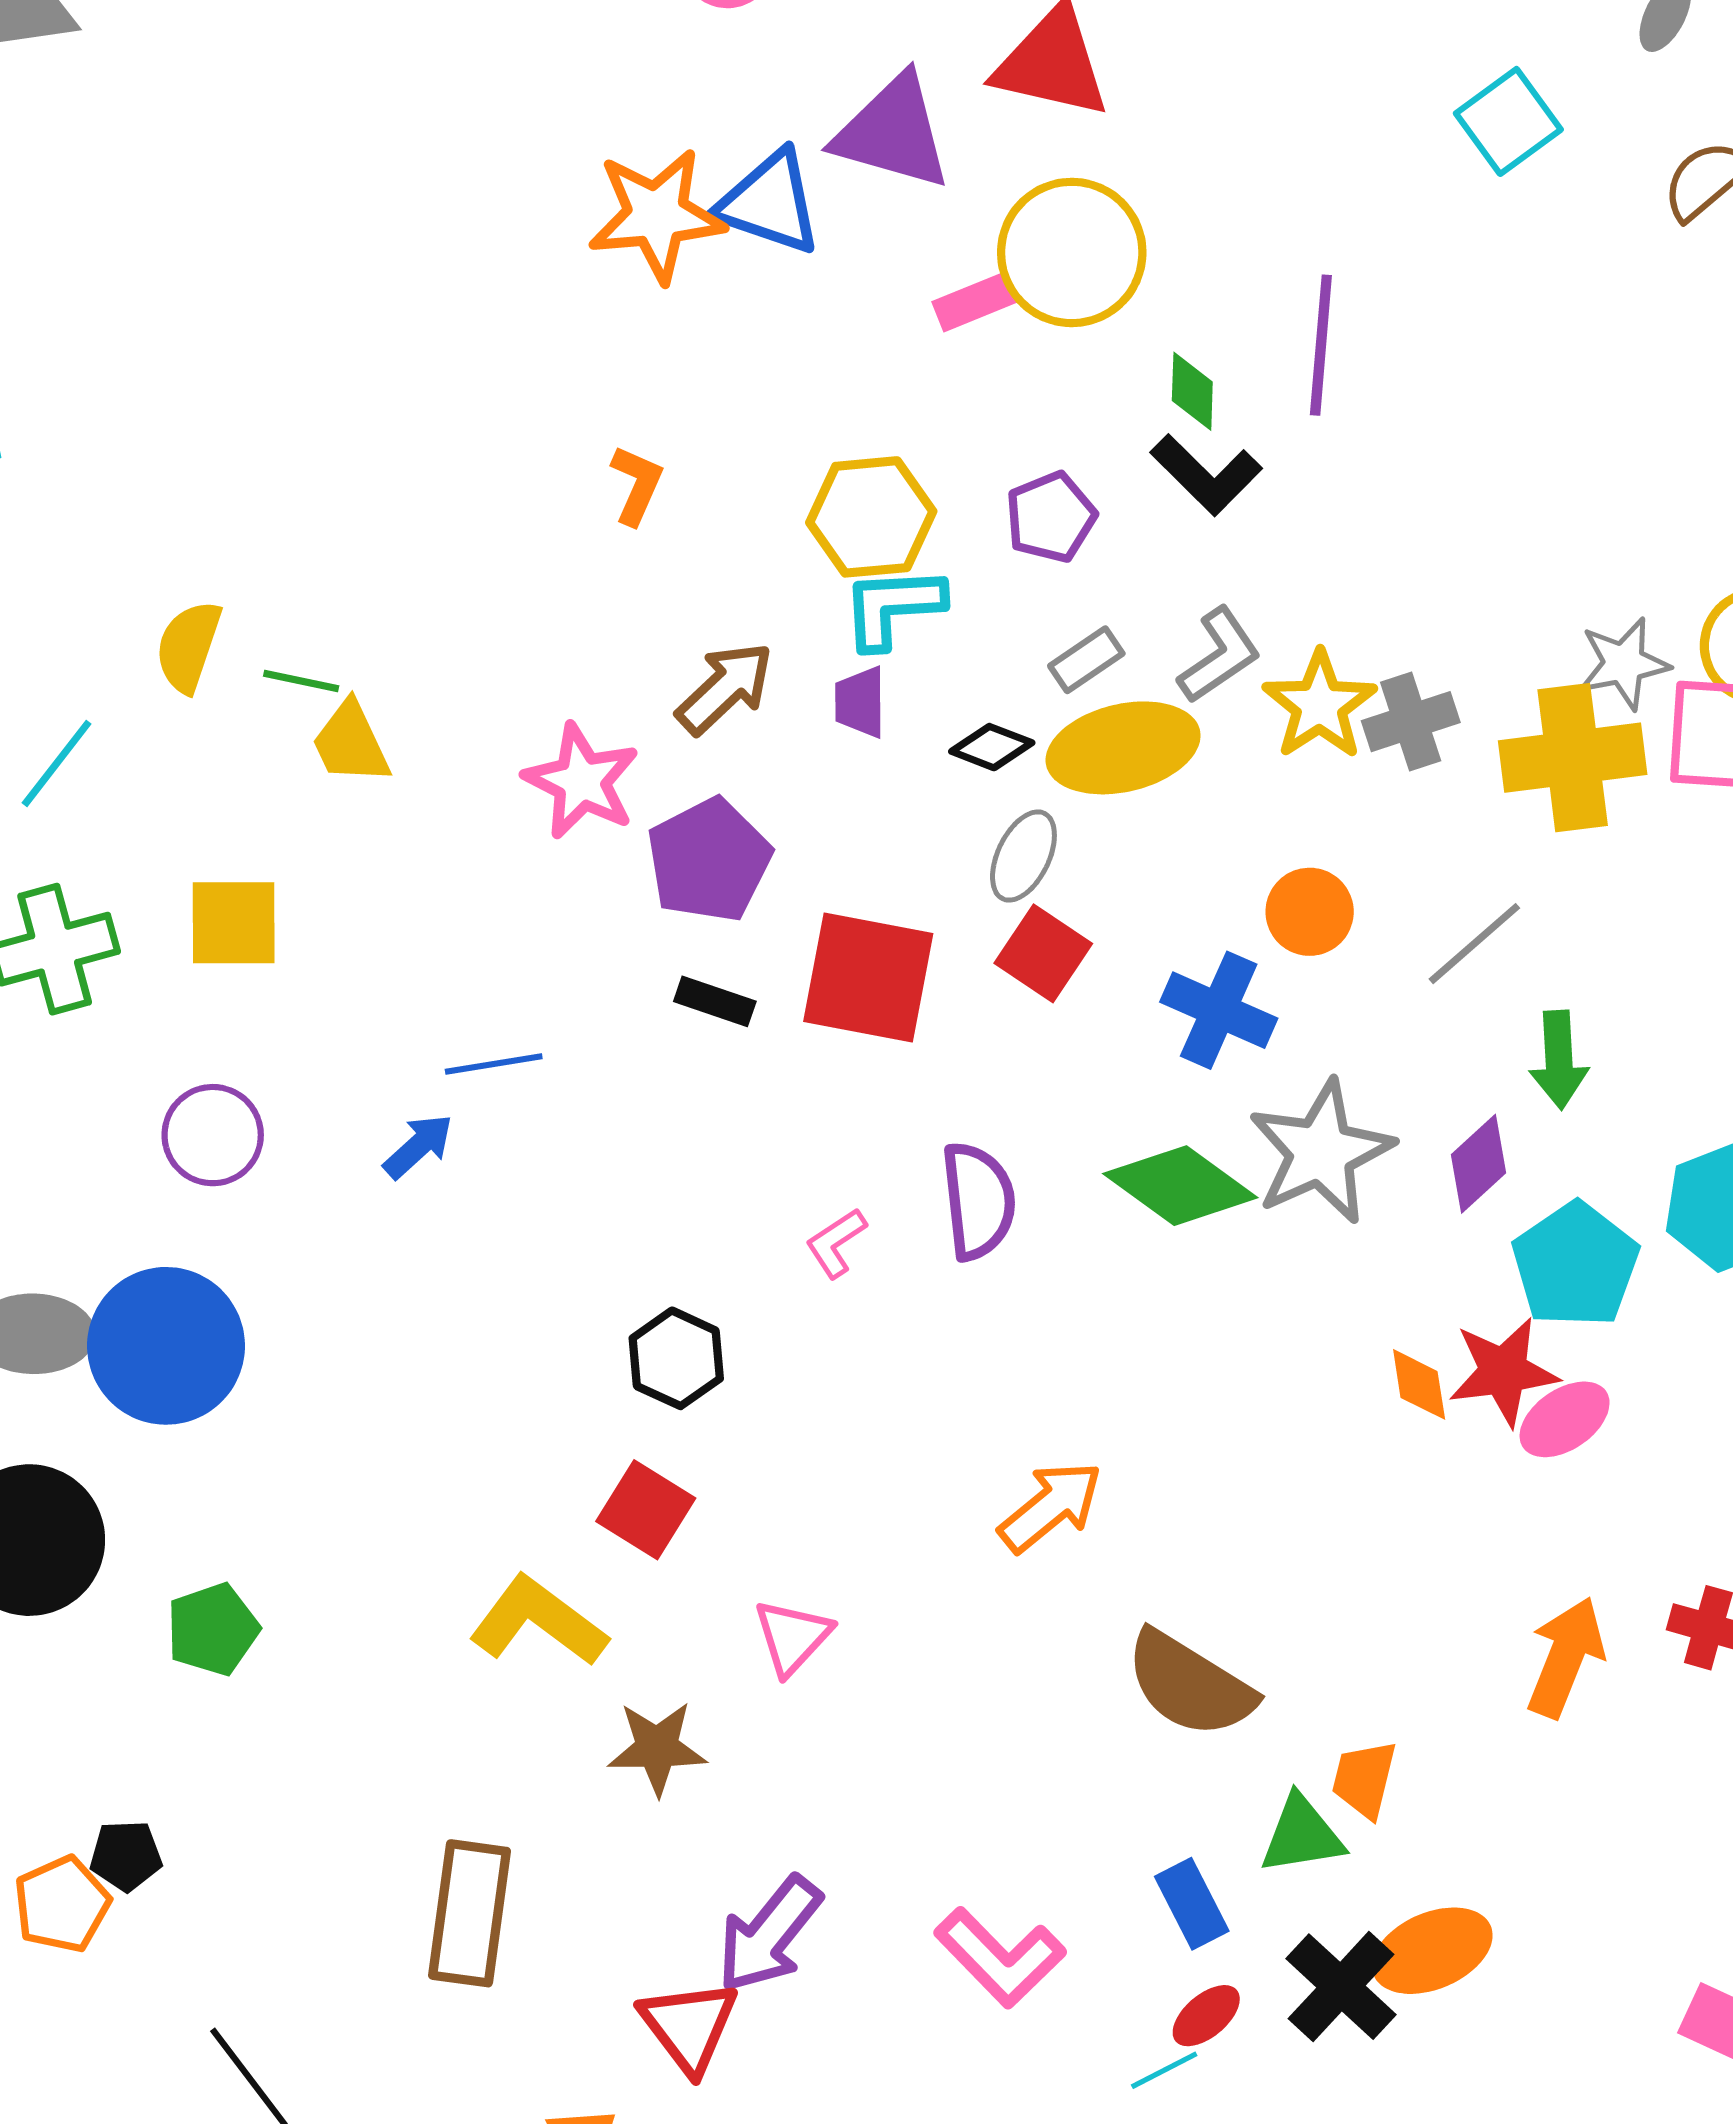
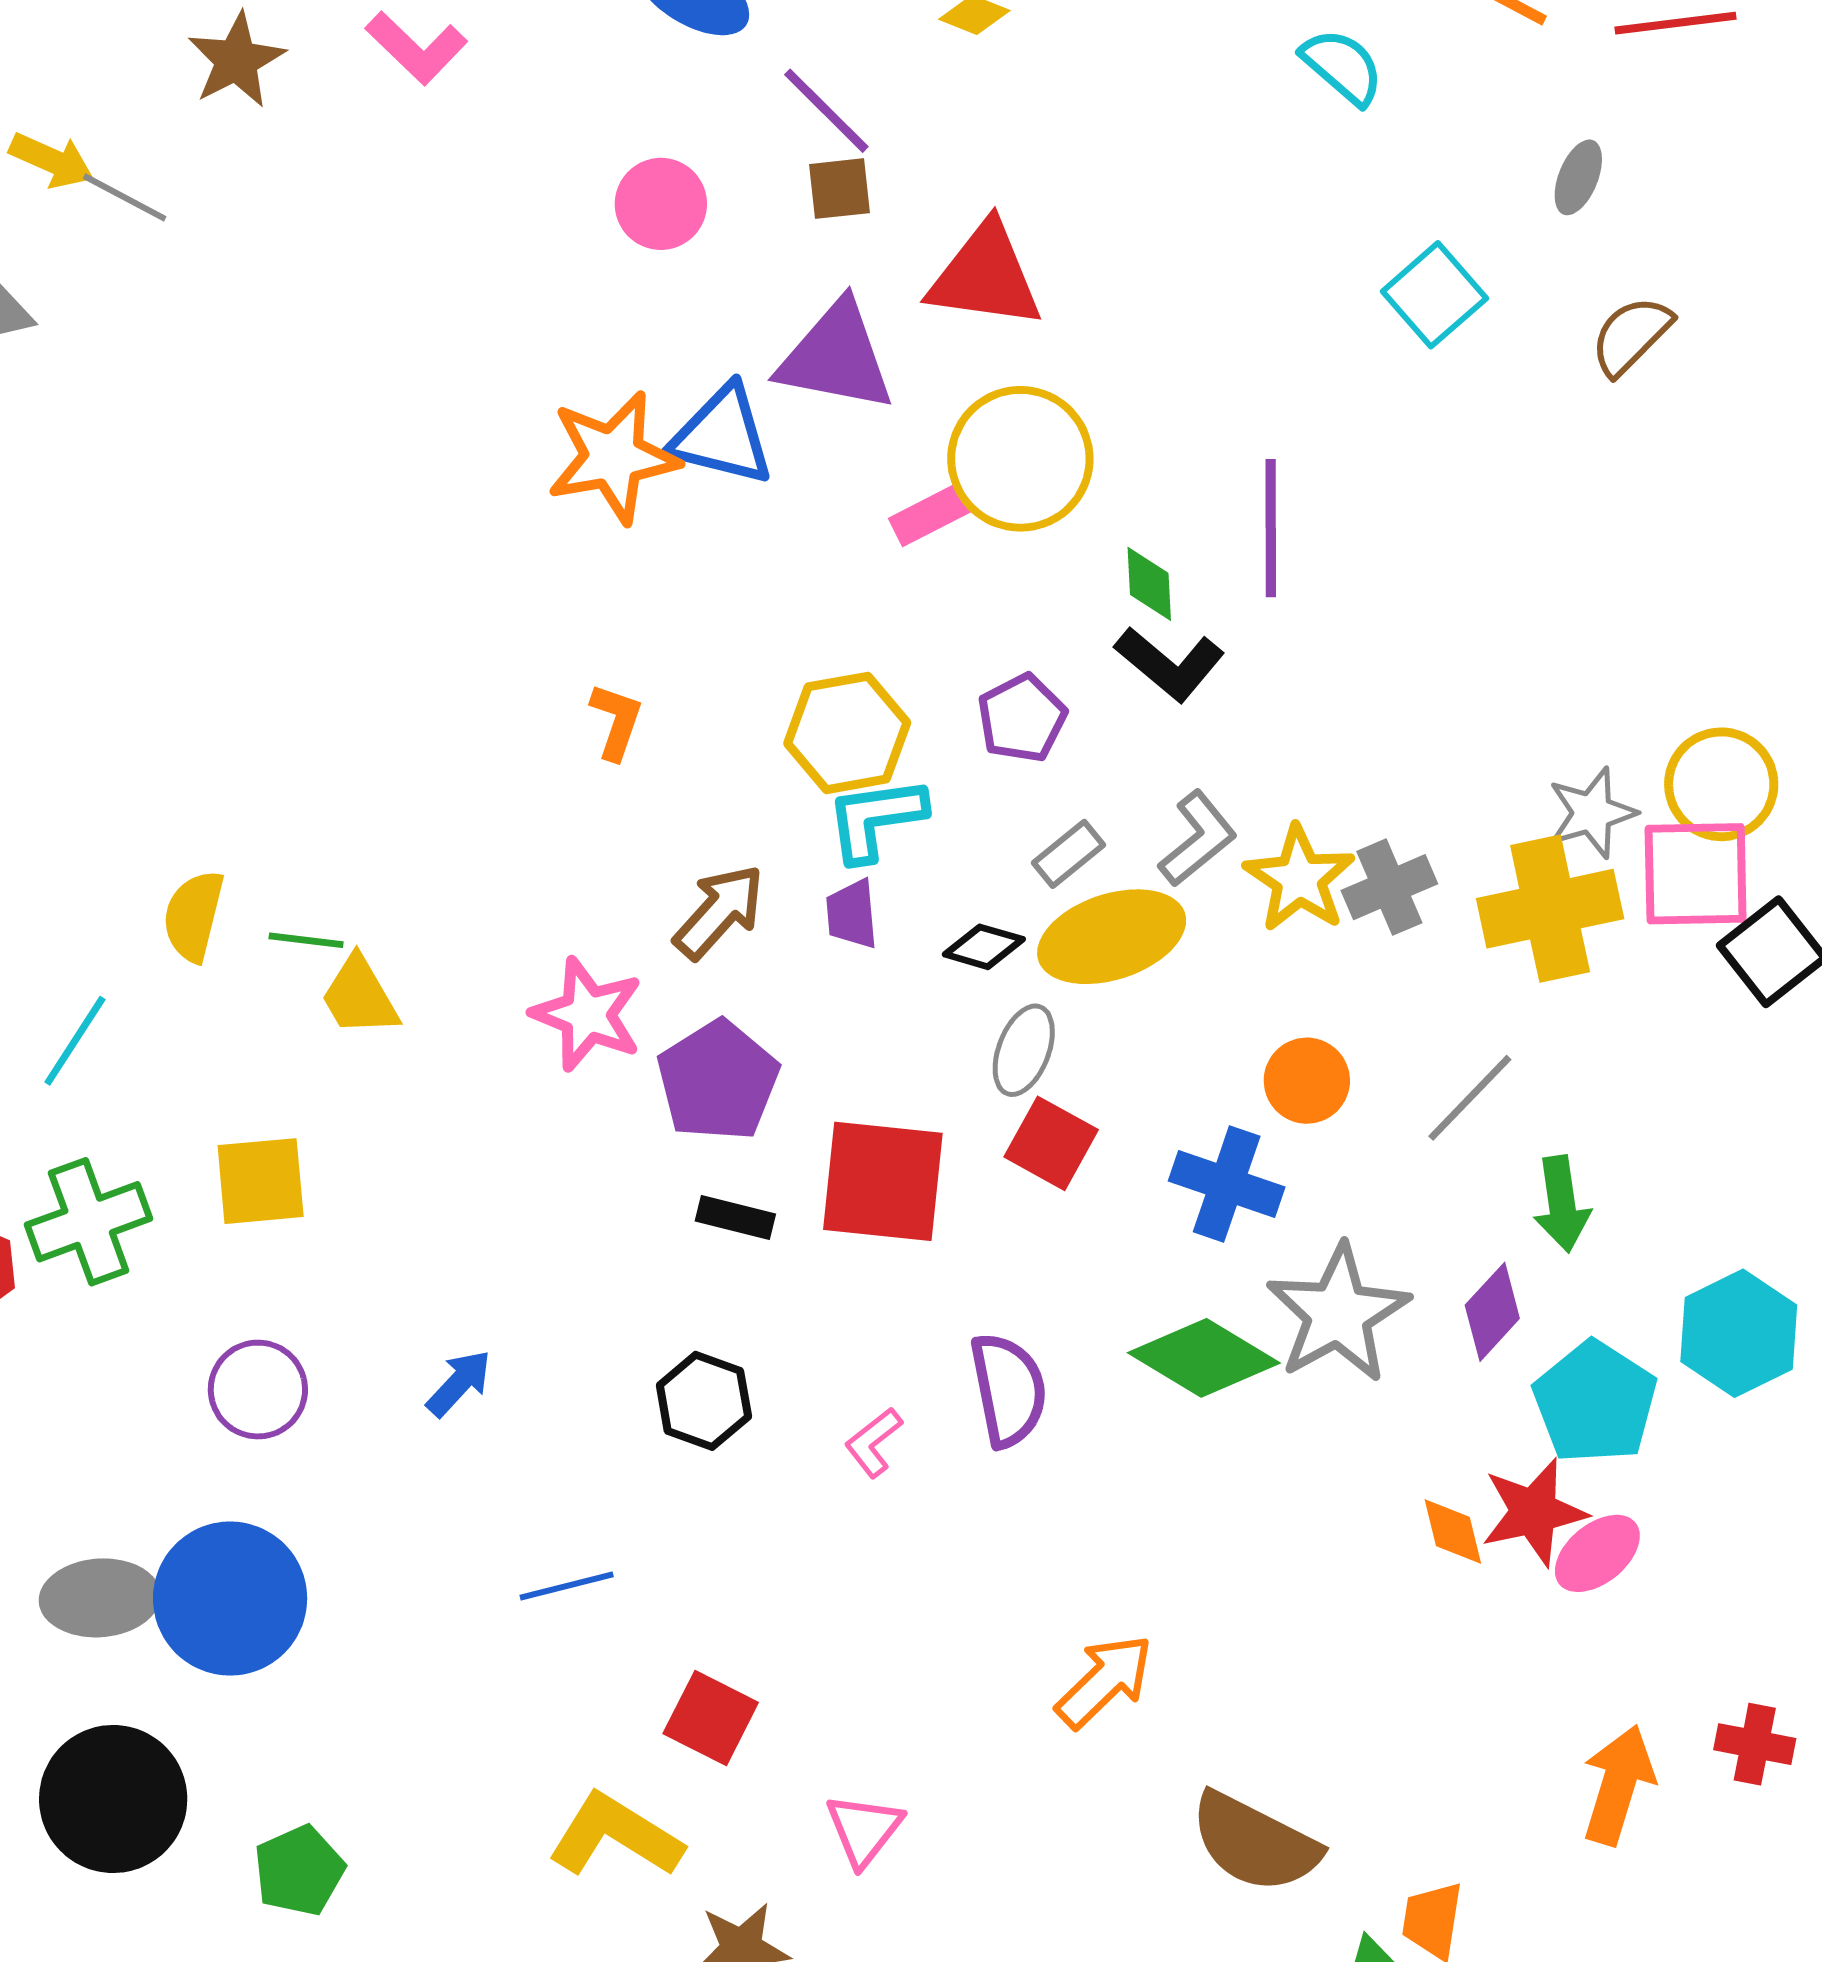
blue line: (494, 1064) -> (567, 1586), moved
black hexagon: (676, 1358) -> (704, 1401), moved

